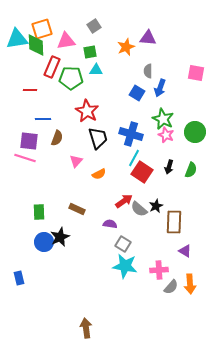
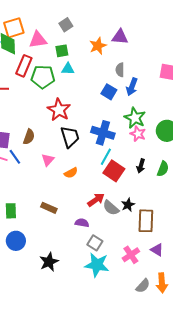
blue line: (43, 119) -> (15, 157), moved, turned 56
black star: (60, 237) -> (49, 262), moved
pink cross: (159, 270) -> (131, 255), moved, turned -30

